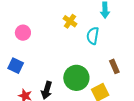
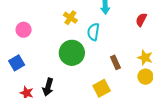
blue square: (16, 66) -> (17, 63), turned 35
green circle: (76, 78) -> (72, 53), moved

